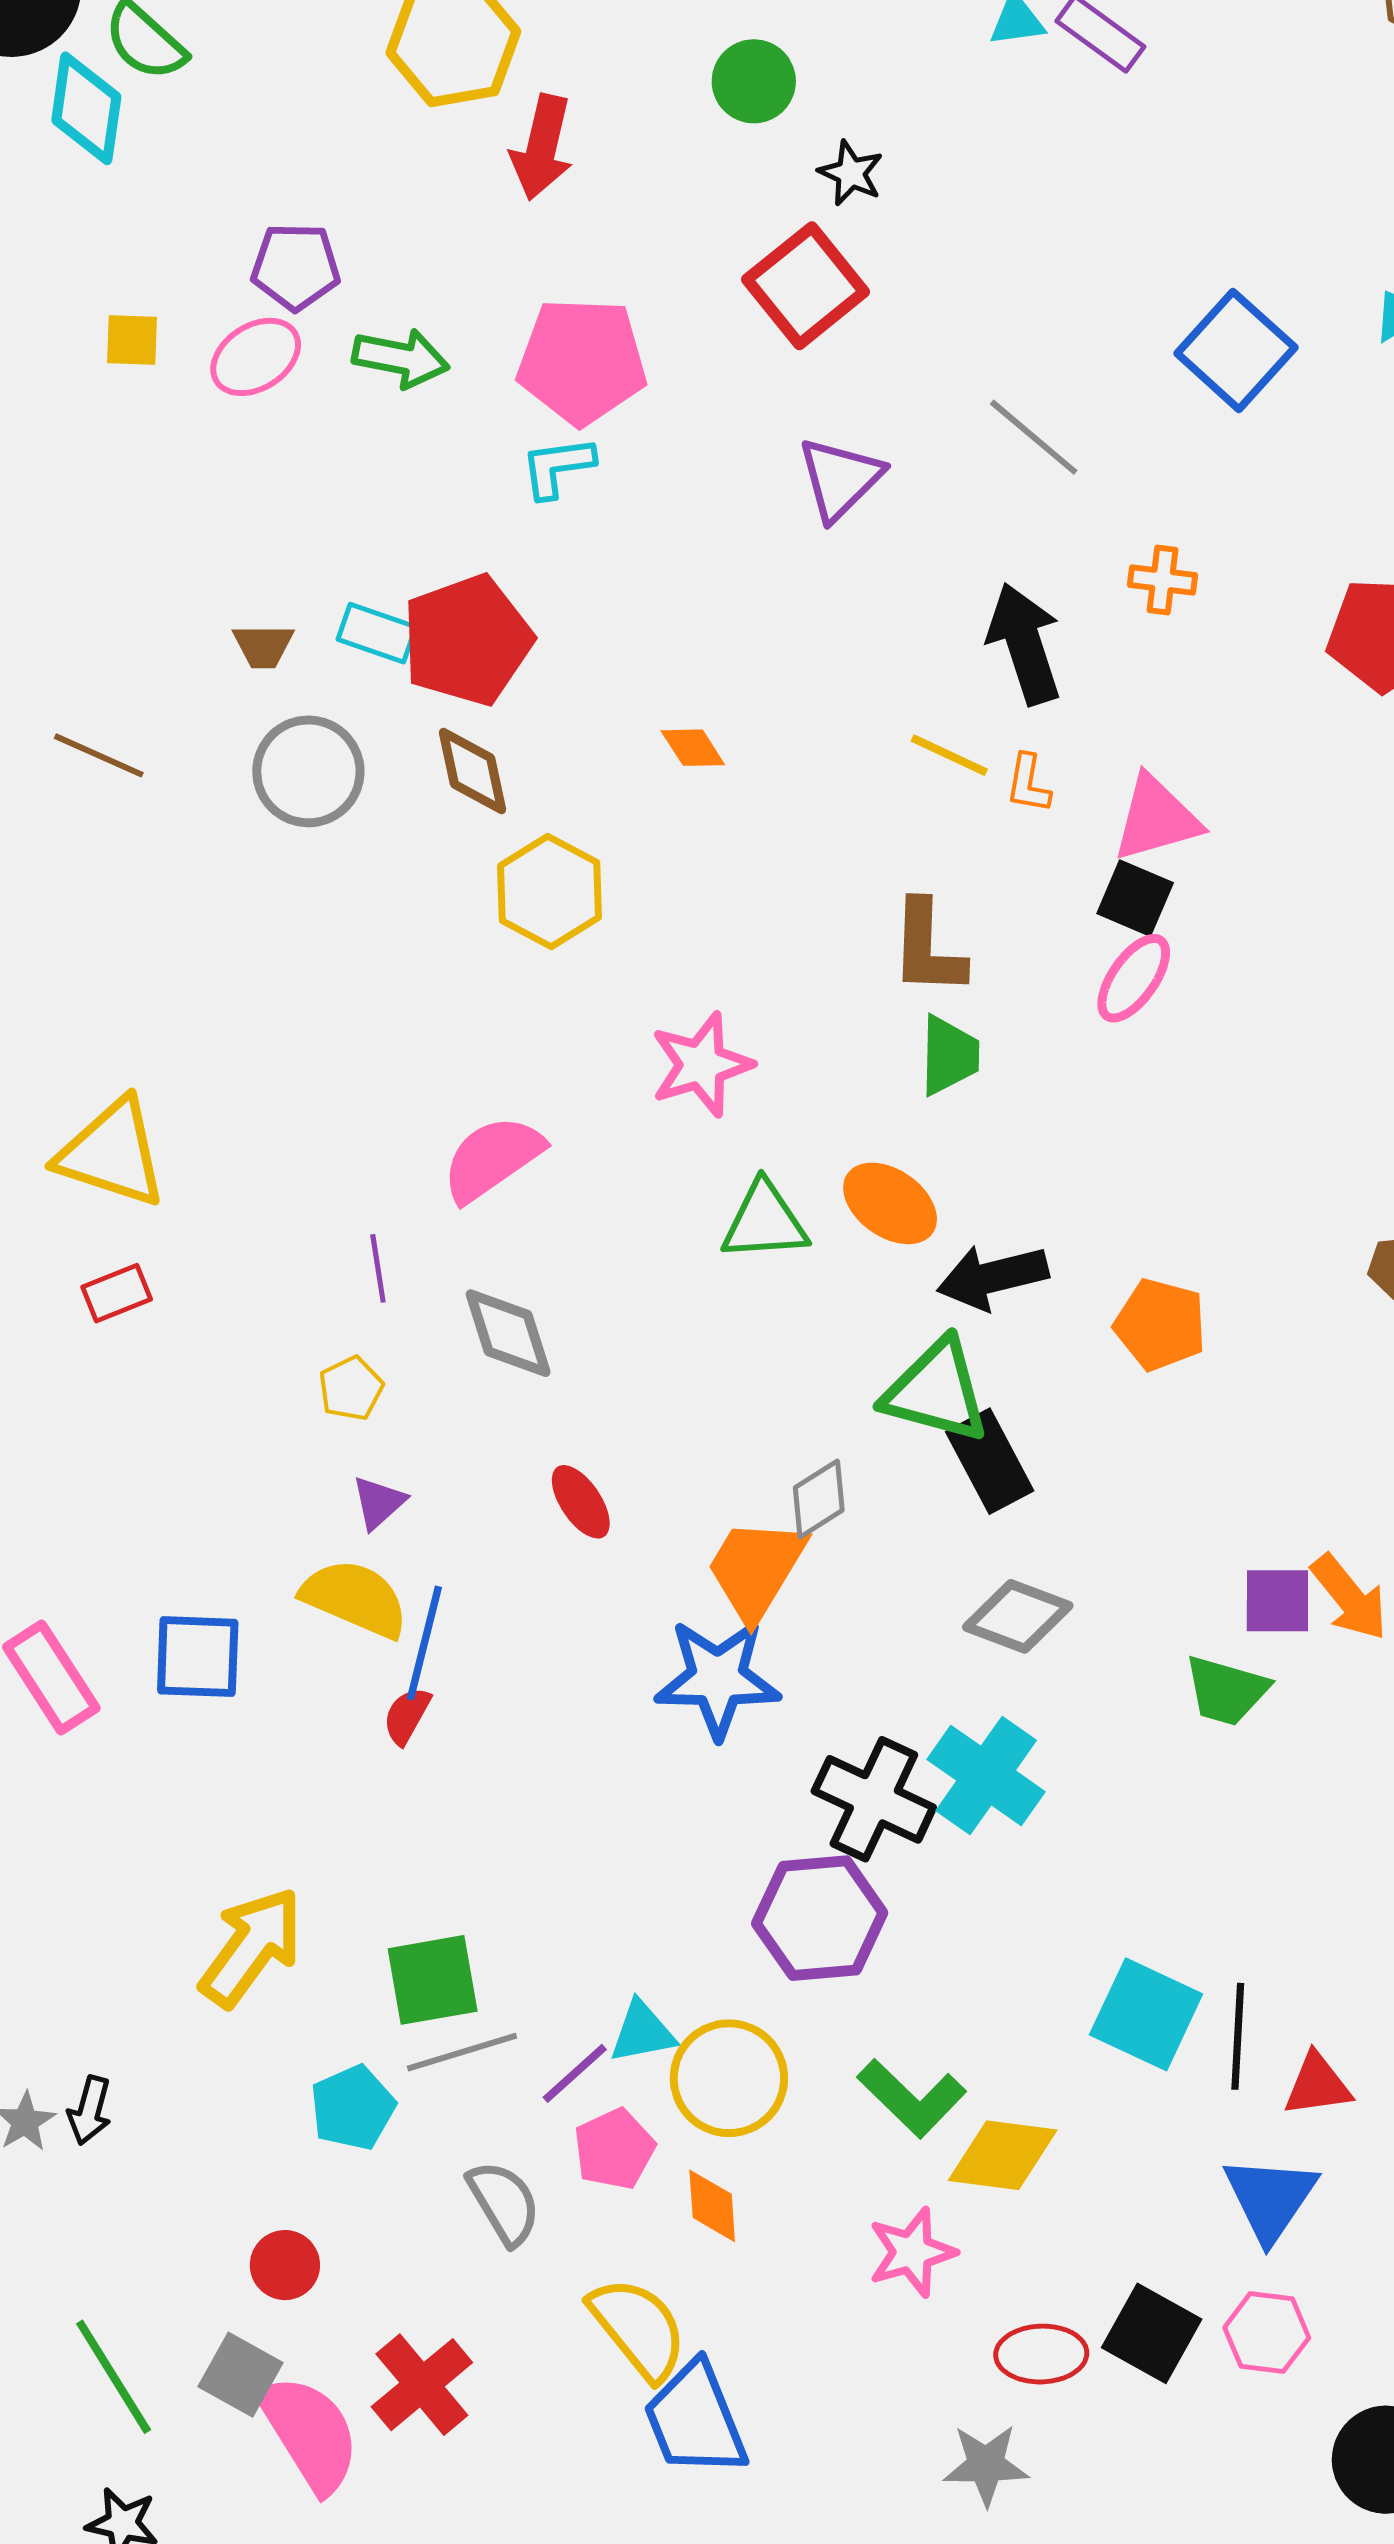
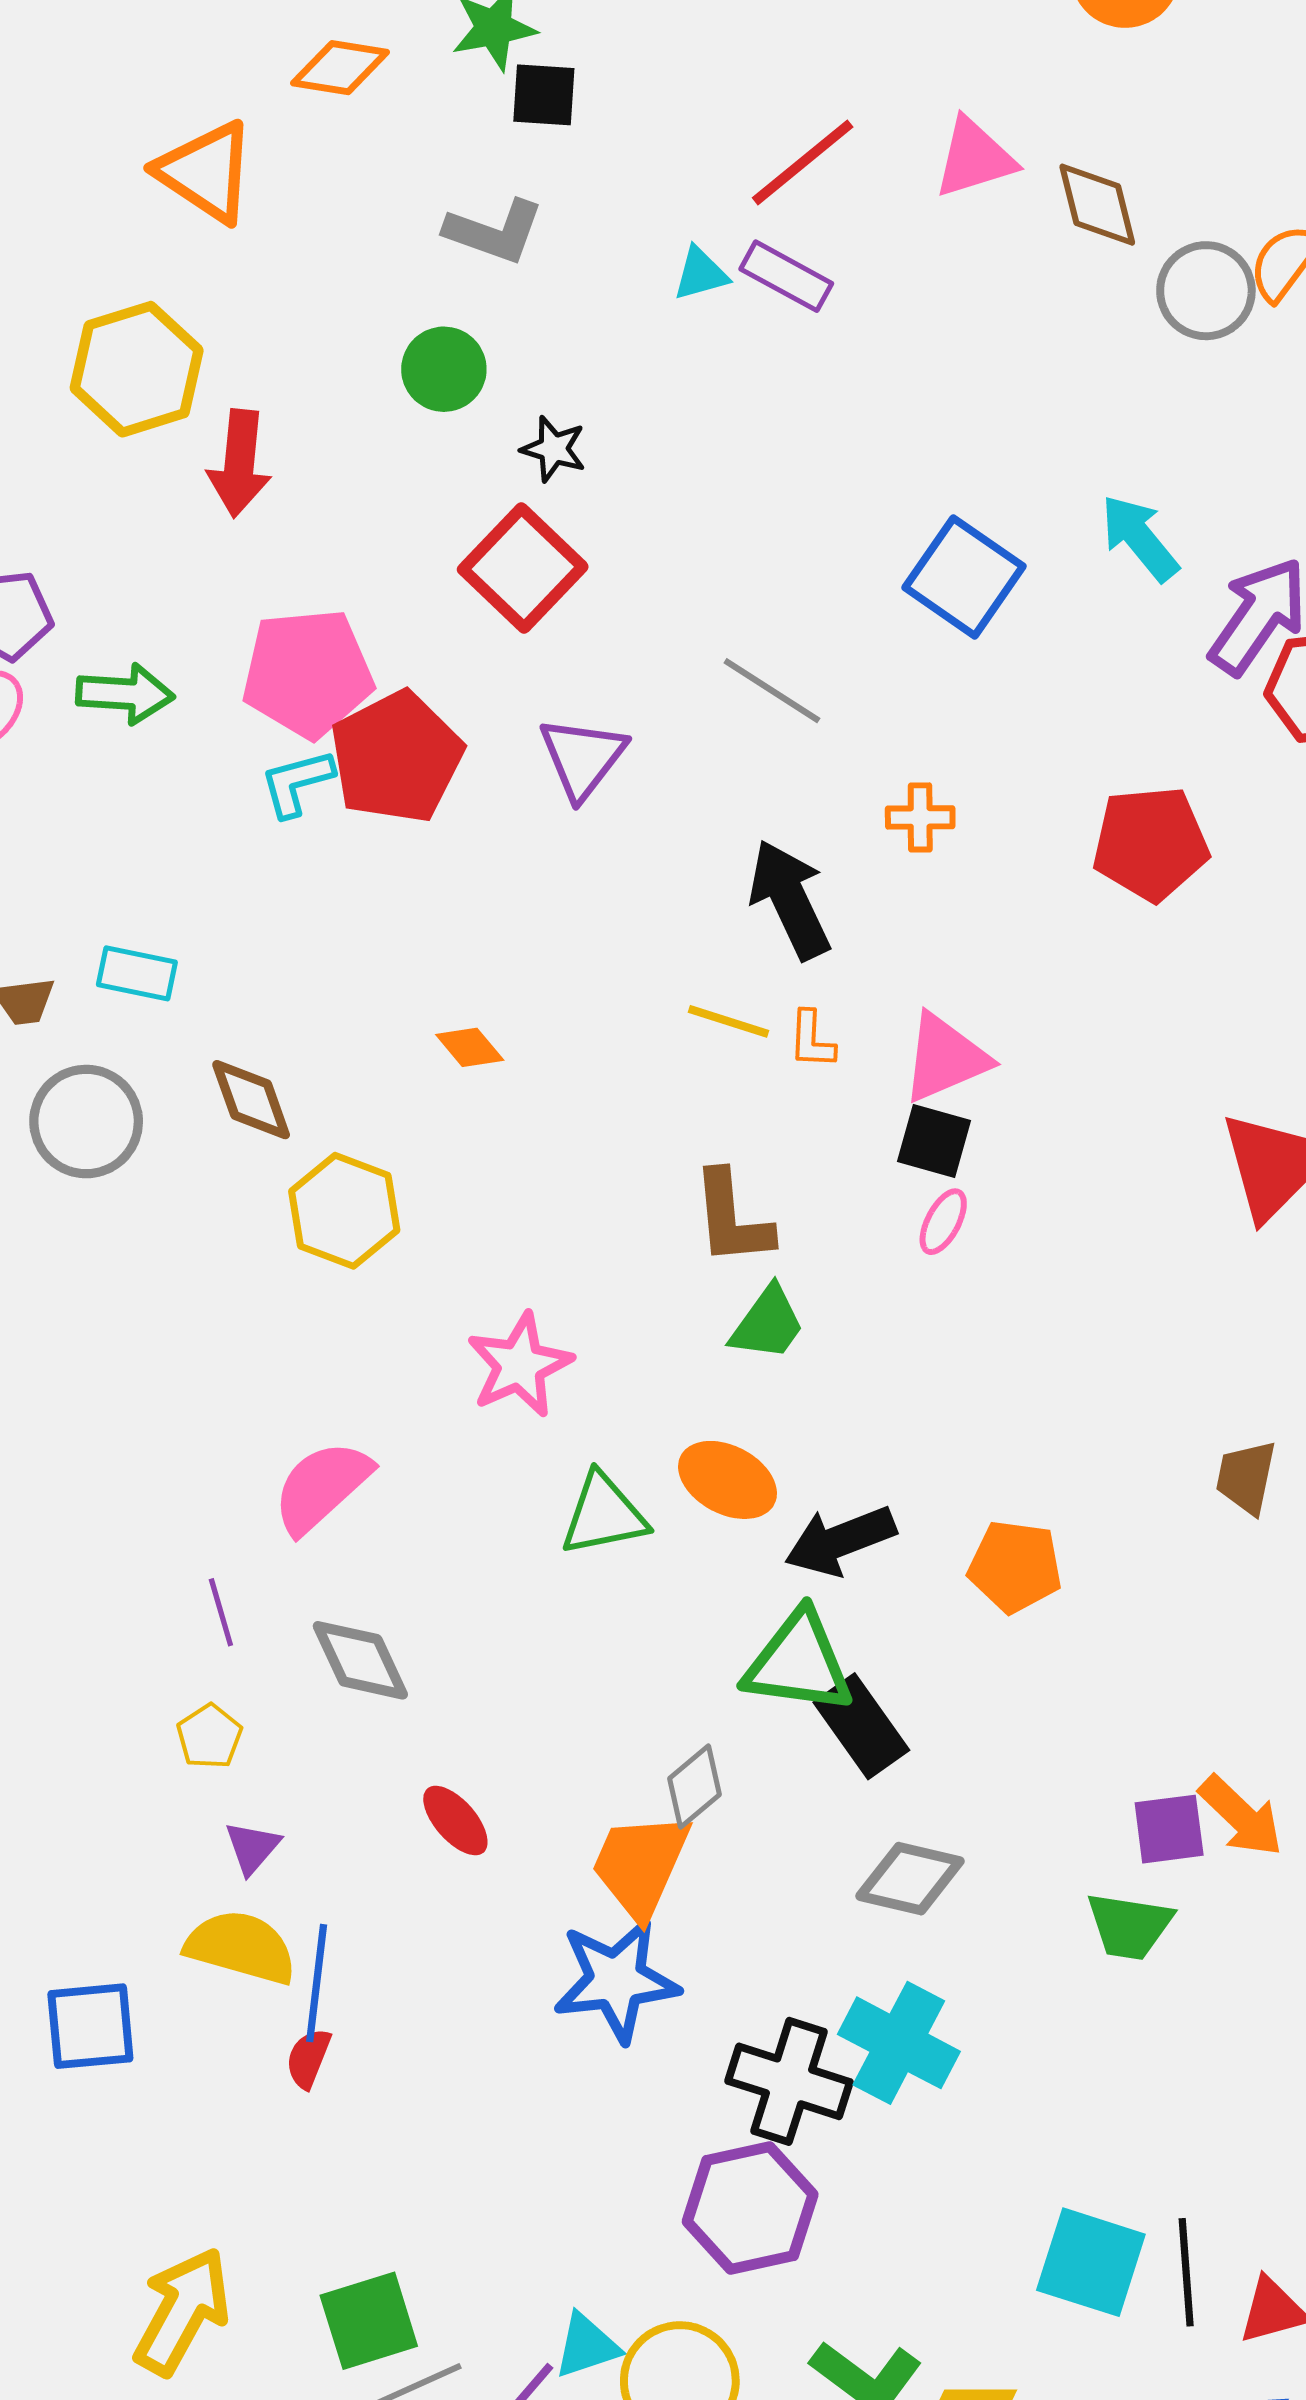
red pentagon: (467, 640) -> (396, 757), moved
pink ellipse: (1134, 978) -> (943, 1222), size x0.7
green trapezoid: (949, 1055) -> (768, 1323), turned 42

